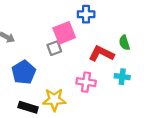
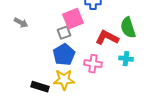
green semicircle: (124, 43) -> (128, 28), size x1.5
blue pentagon: (24, 72) -> (64, 55), moved

